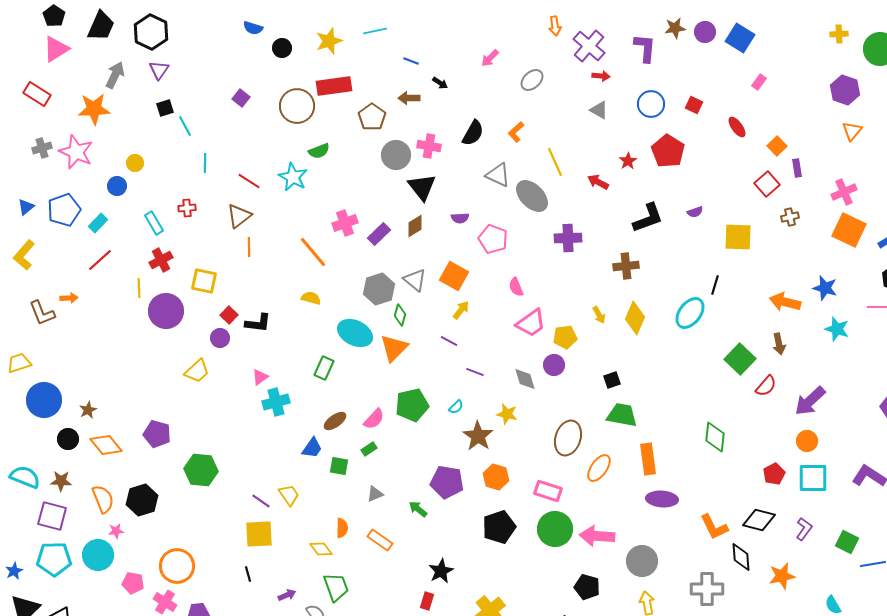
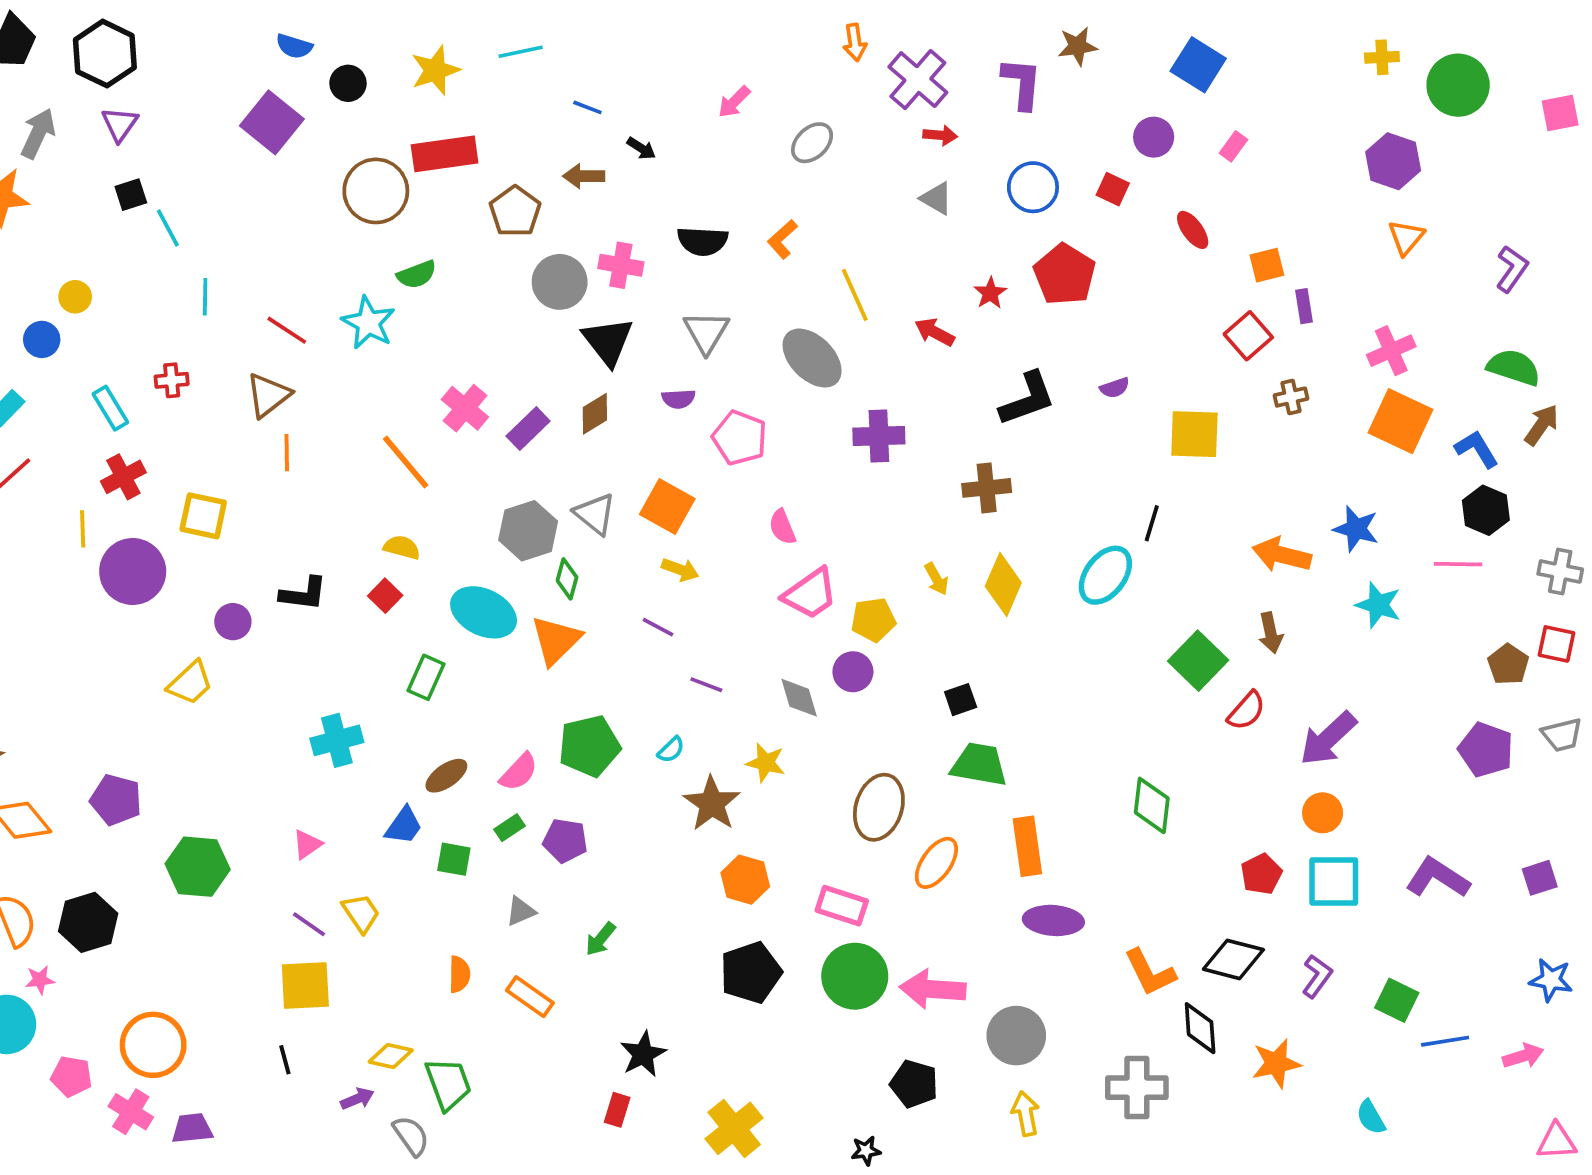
purple circle: (705, 32) -> (1154, 137), moved
purple square: (241, 98) -> (272, 122), moved, size x1.8
black semicircle: (473, 133) -> (703, 241), turned 64
orange square: (777, 146) -> (1267, 265), turned 30
gray triangle: (498, 175) -> (706, 332), moved, turned 36
pink cross: (345, 223) -> (465, 408), turned -30
yellow arrow: (461, 310) -> (680, 570), turned 72
red square: (229, 315) -> (385, 596), moved
pink triangle: (260, 377) -> (307, 844), moved
purple pentagon: (447, 482) -> (565, 841), moved, size x0.7
green arrow: (418, 509) -> (600, 939), turned -90
yellow diamond: (321, 549) -> (391, 1056), moved, turned -40

